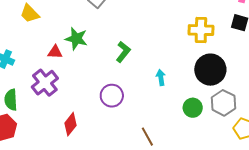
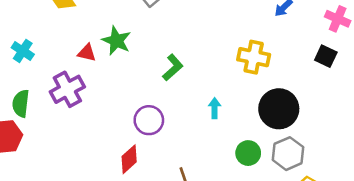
yellow cross: (201, 30) -> (254, 57), moved
red diamond: (70, 124) -> (129, 159), moved

